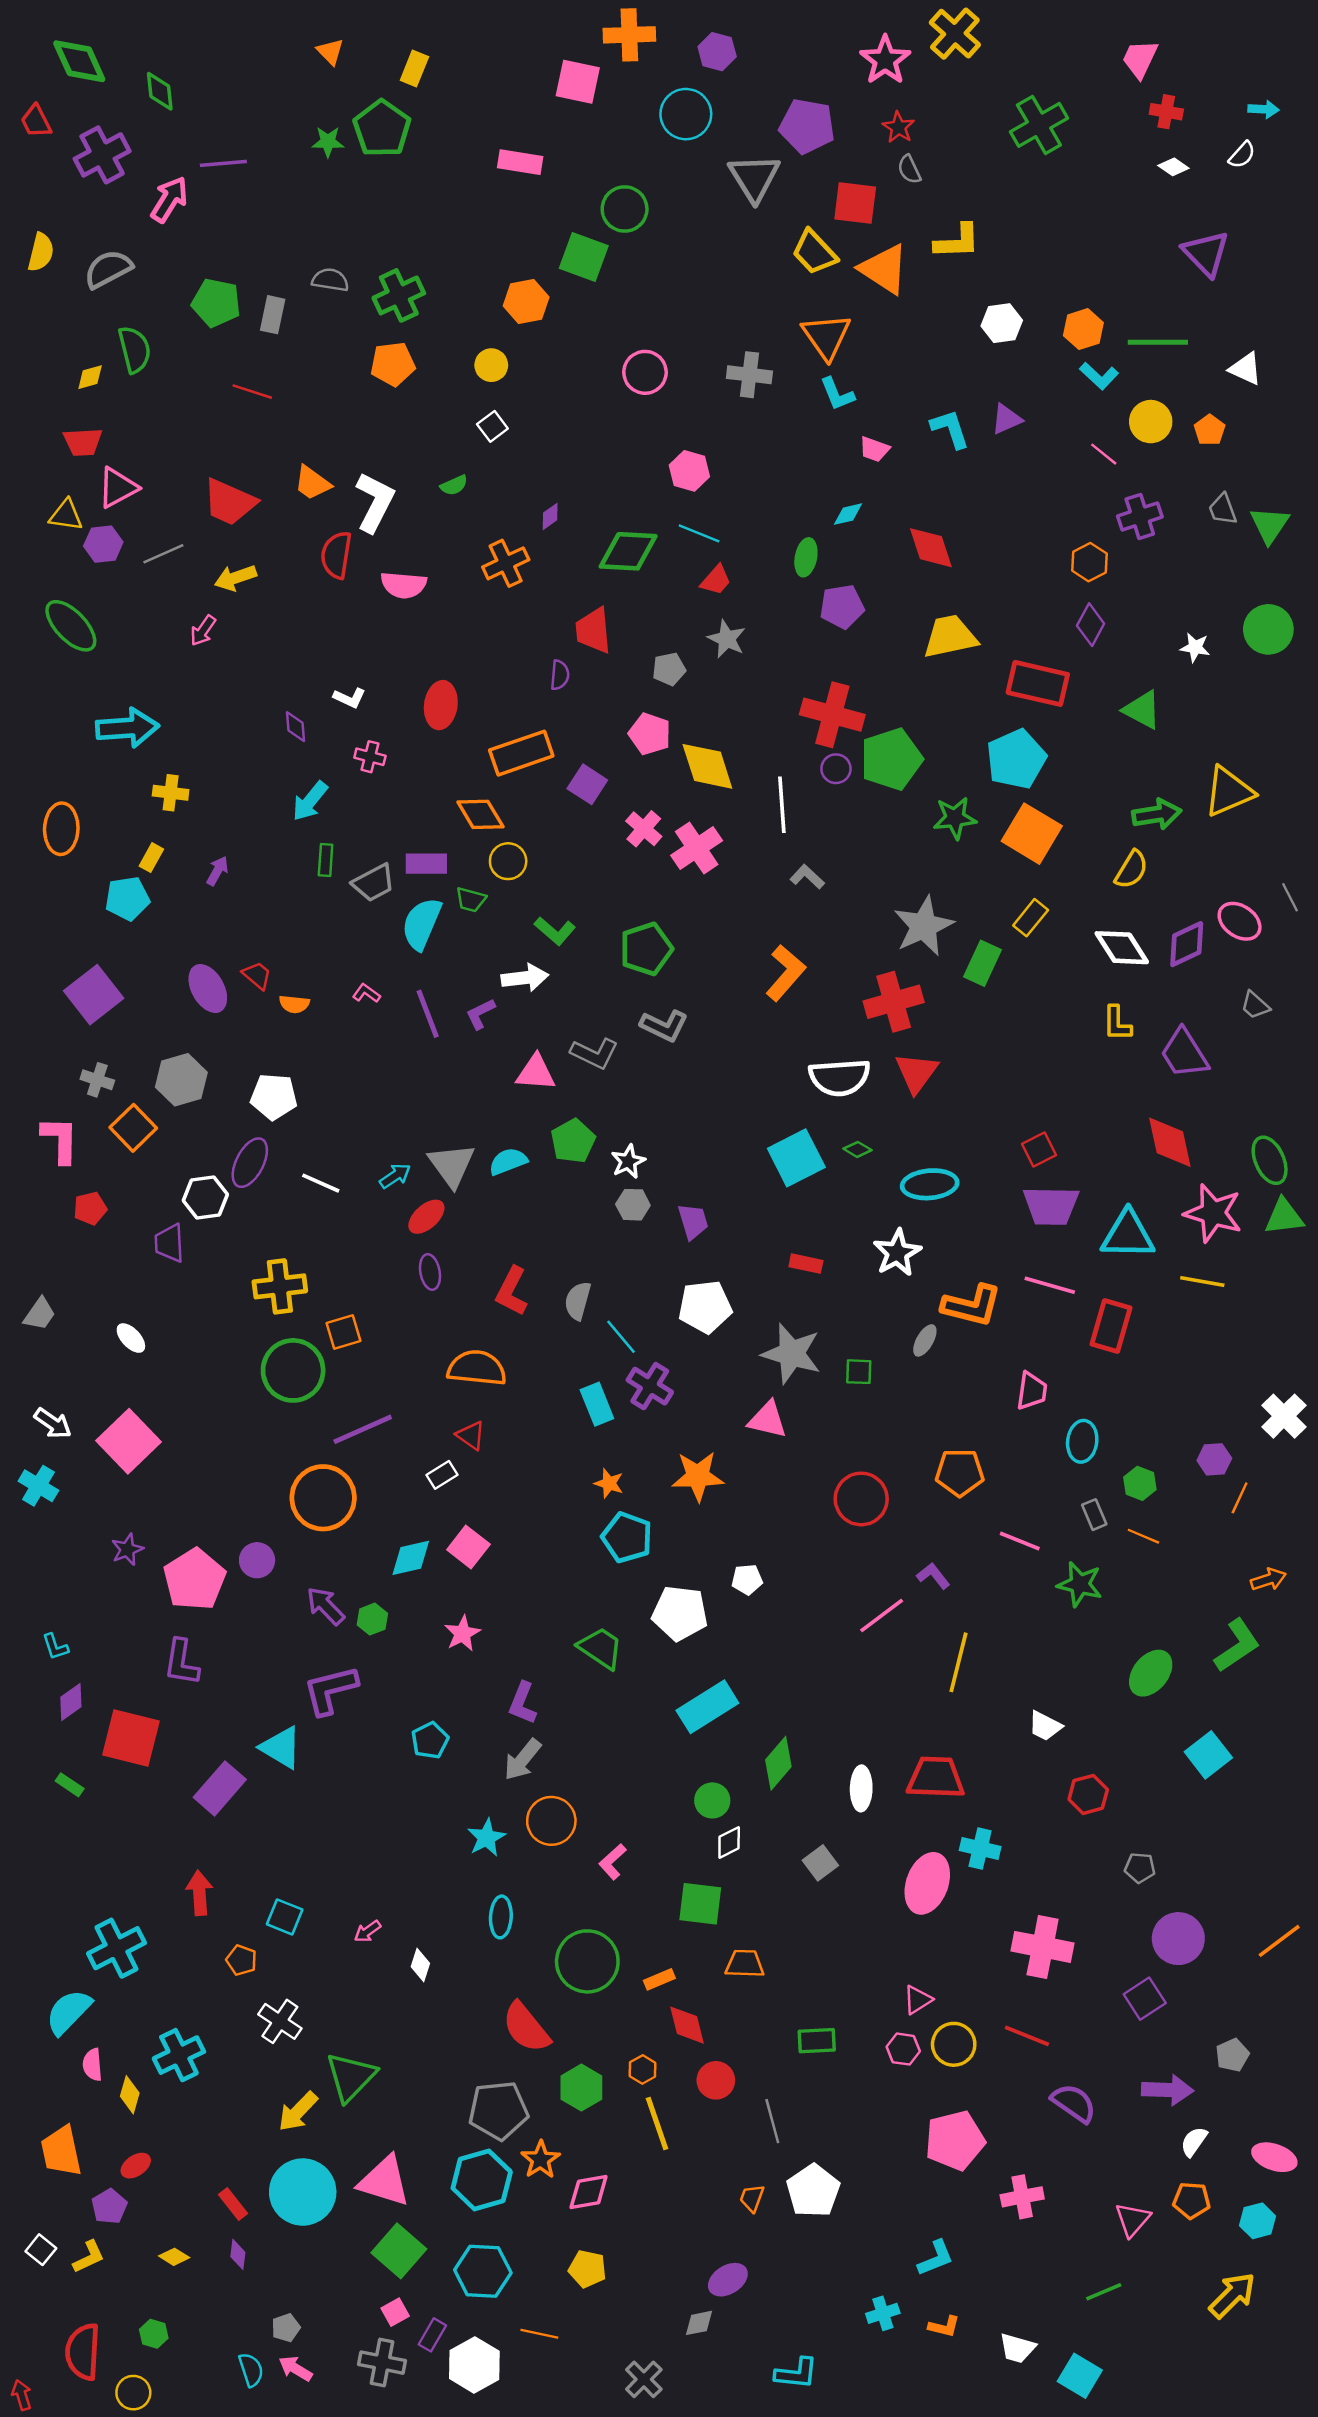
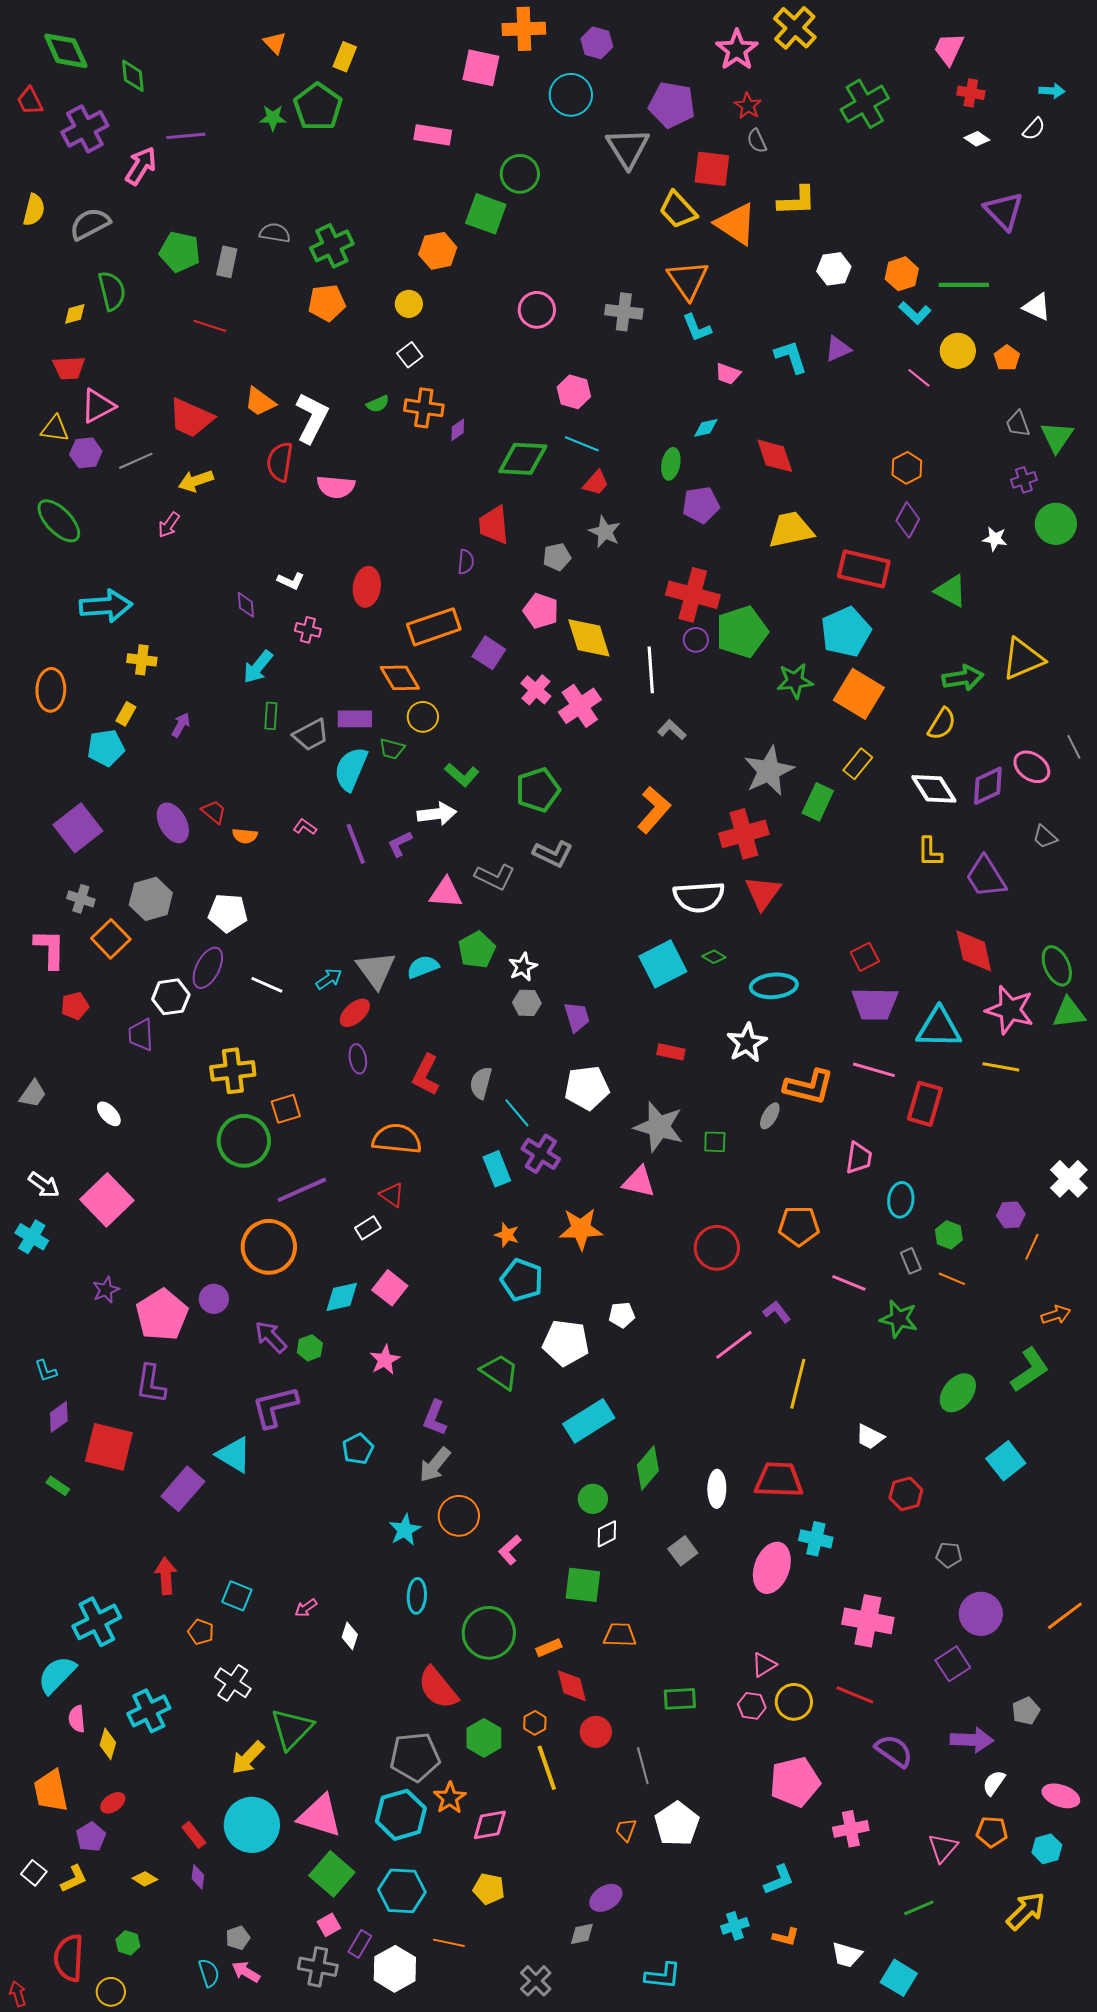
purple cross: (1140, 516) -> (1024, 480), moved, size x0.7
orange cross: (506, 563) -> (424, 408), moved, turned 33

